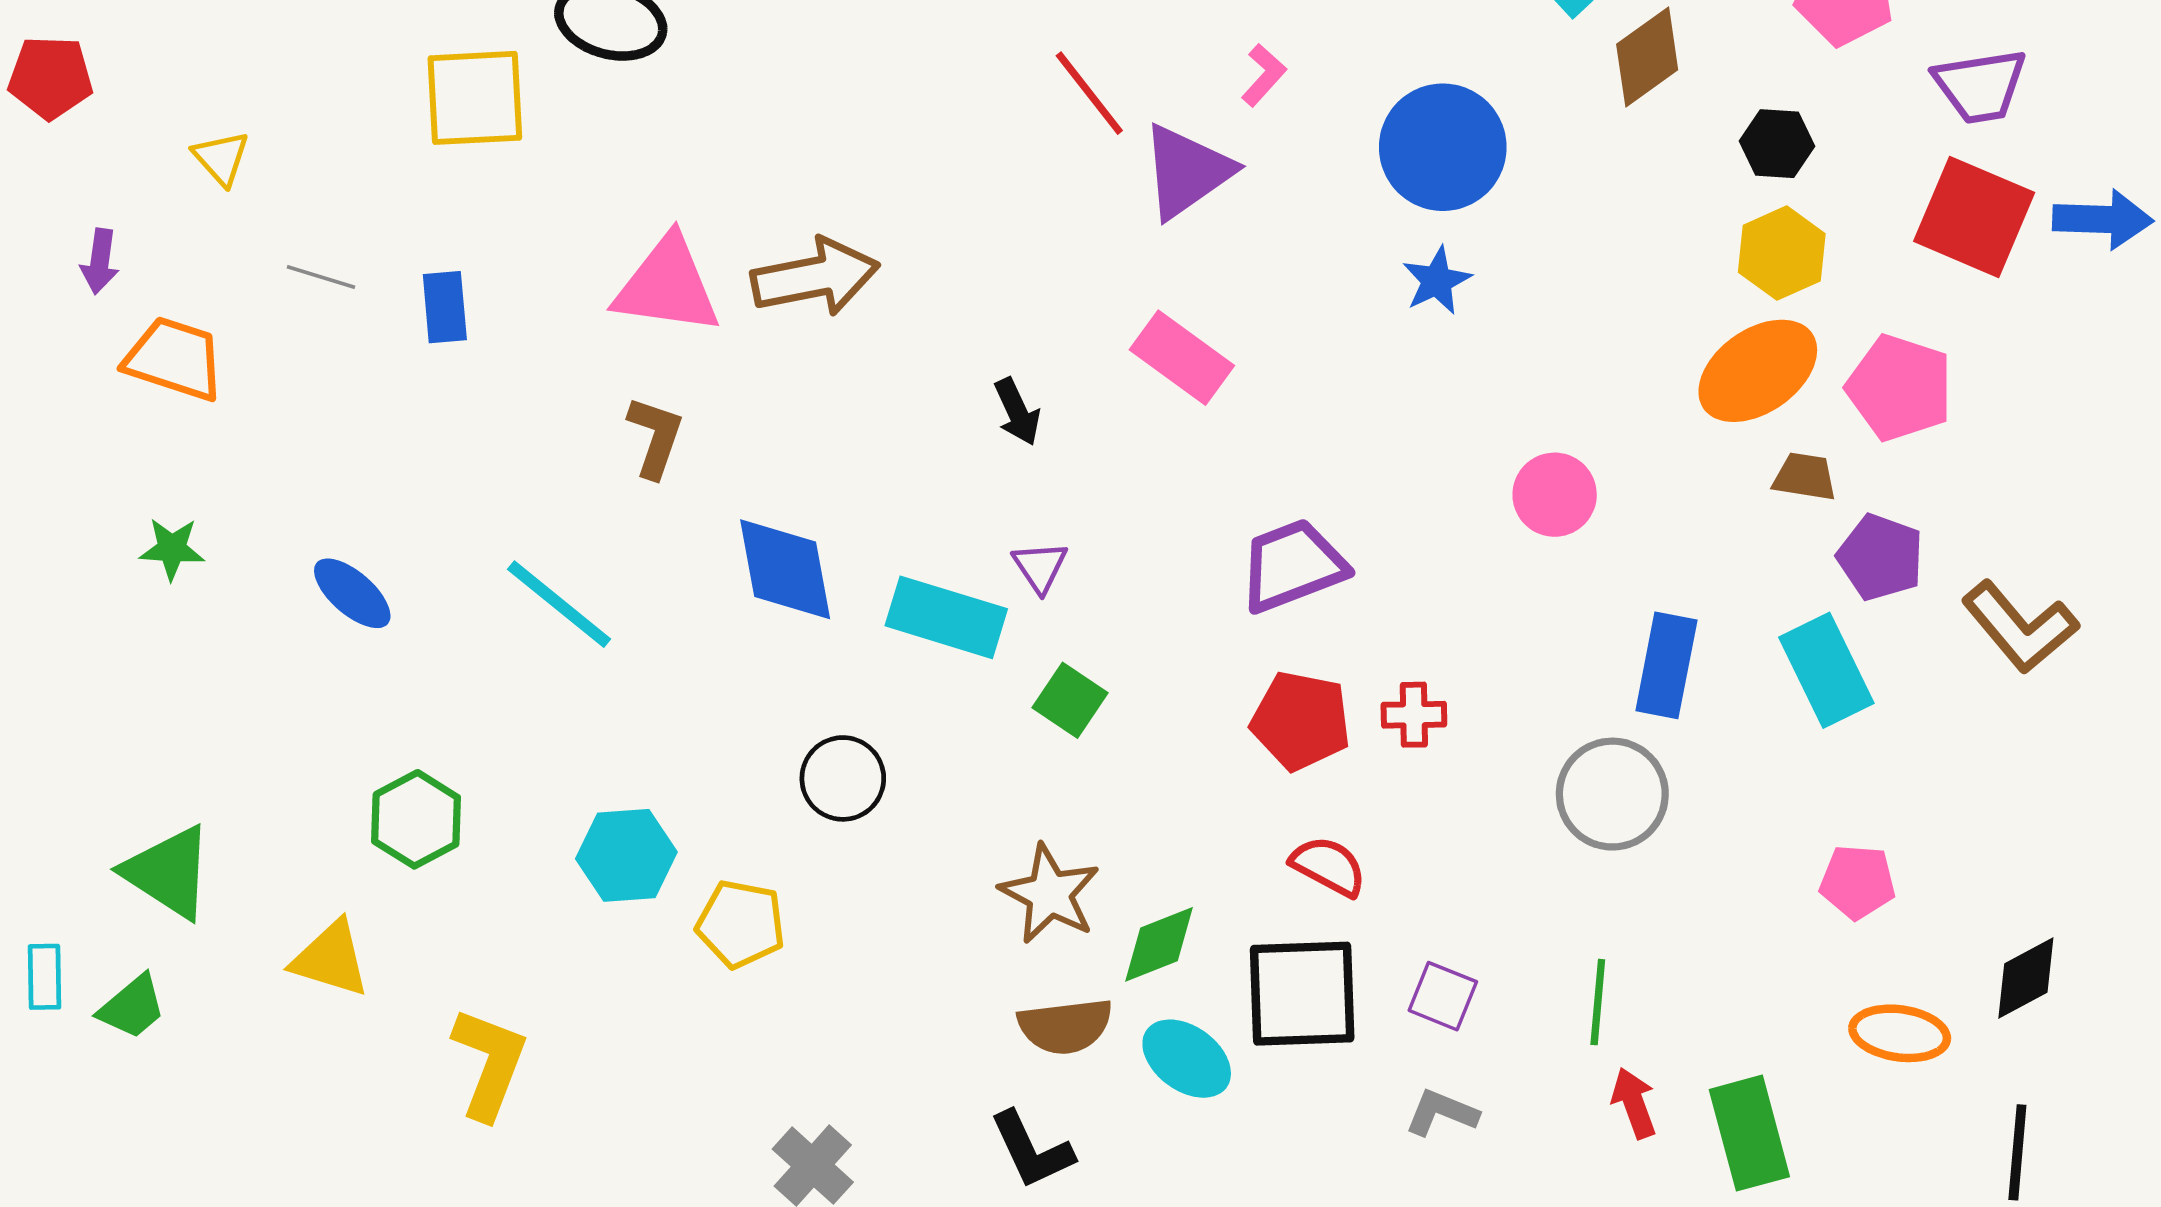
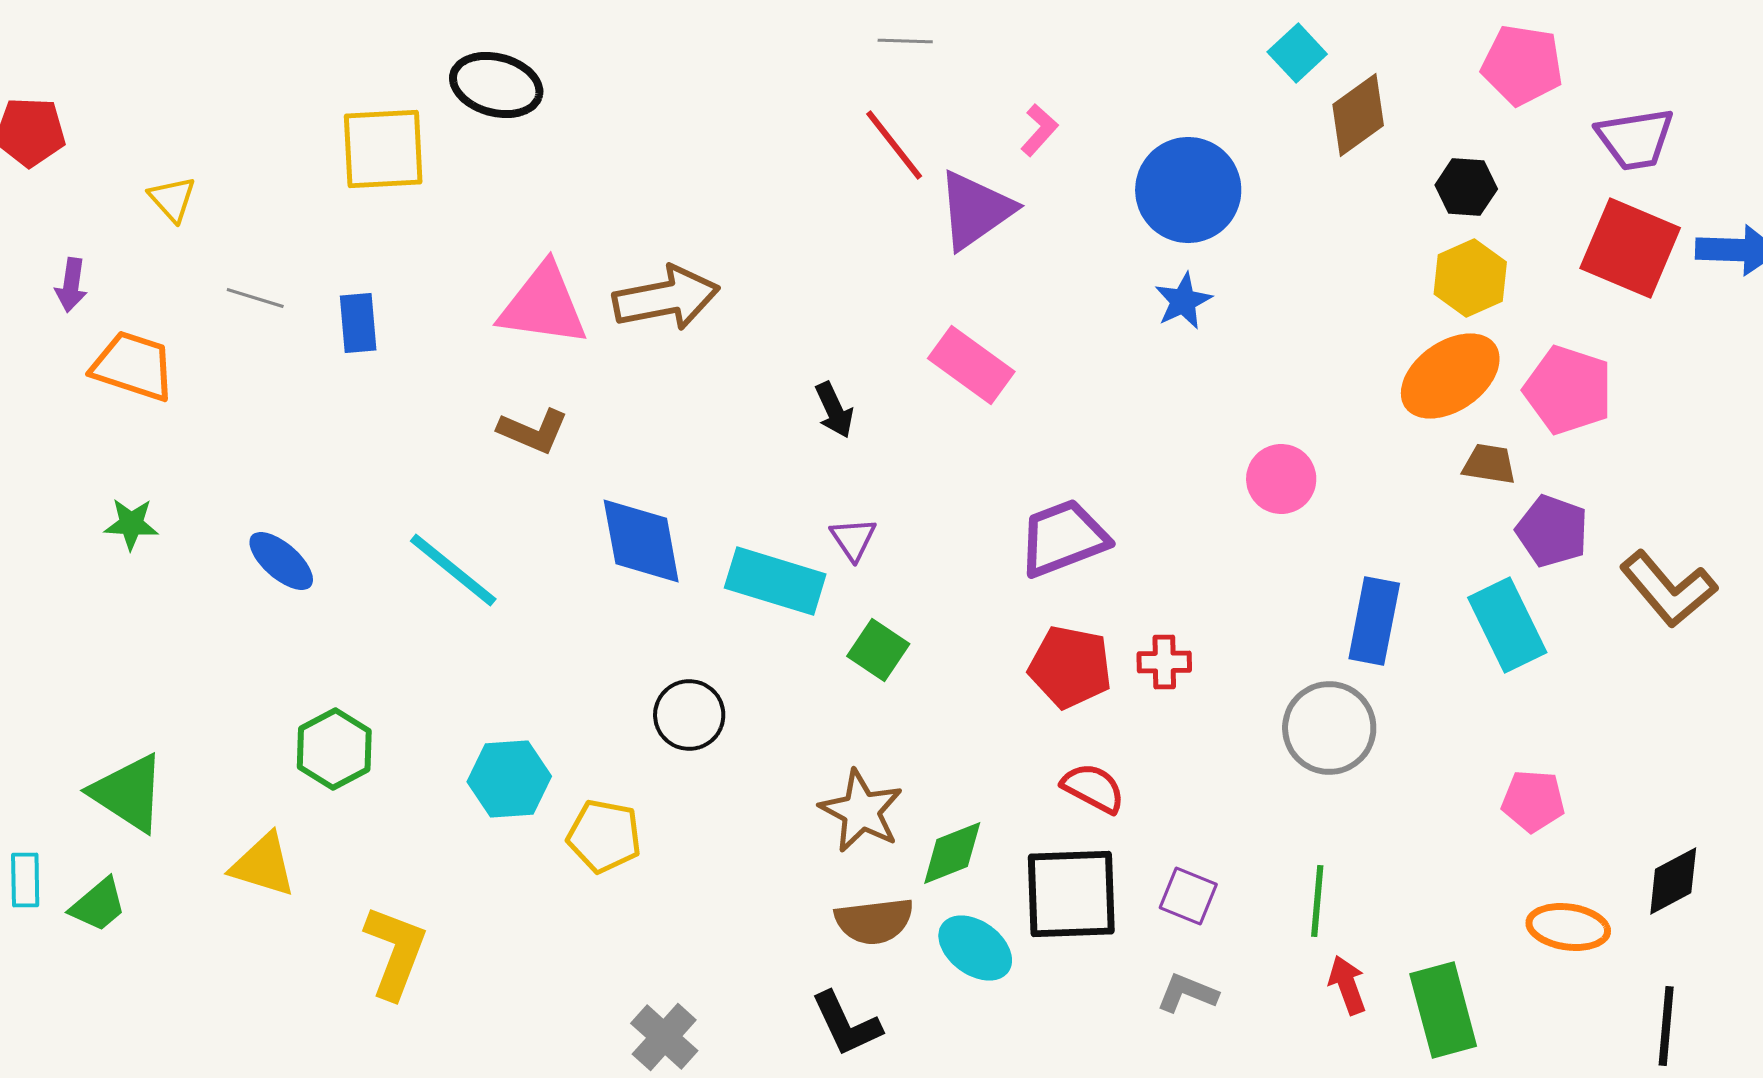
brown L-shape: (655, 437) -> (533, 431), turned 94

